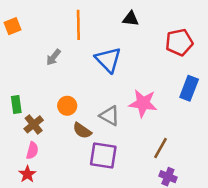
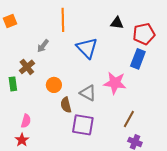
black triangle: (131, 19) -> (117, 23), moved
blue rectangle: (189, 88) -> (138, 59), moved
brown cross: (34, 124) -> (27, 67), moved
brown semicircle: (82, 131) -> (66, 105), turned 42

